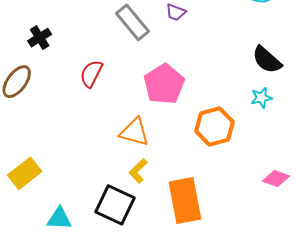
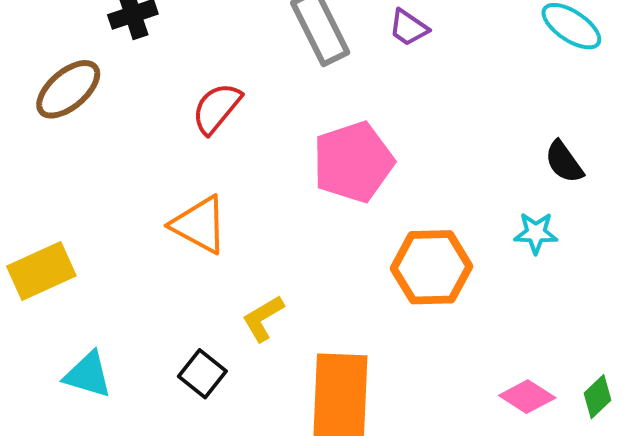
black semicircle: (267, 60) -> (564, 162), size x0.7
orange triangle: (134, 132) -> (199, 225), moved
black square: (115, 205) -> (202, 374), size x0.6

